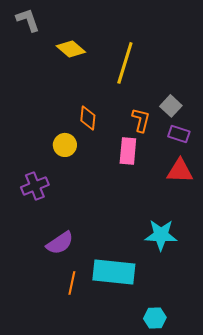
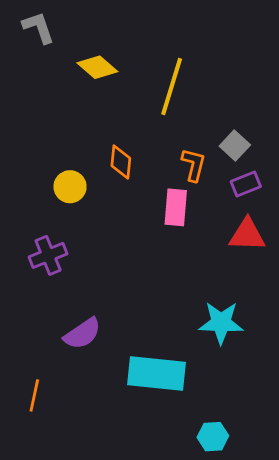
purple rectangle: (179, 134) -> (246, 184), turned -40
yellow circle: (65, 145) -> (70, 187), moved
orange line: (72, 283) -> (34, 395), moved

